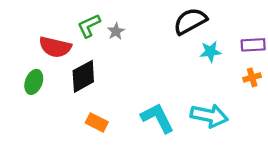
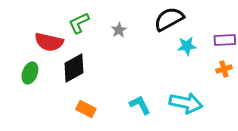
gray star: (116, 31) -> (119, 30), moved
cyan L-shape: (158, 118) -> (140, 105), size x0.7

